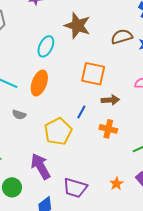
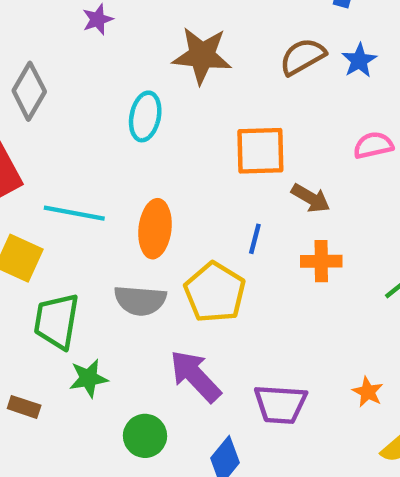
orange ellipse: (39, 83) -> (155, 229), moved
brown arrow: (110, 100) -> (311, 198), turned 48
gray semicircle: (19, 115) -> (140, 300), moved, size x1.6
orange star: (116, 184) -> (368, 392), moved

